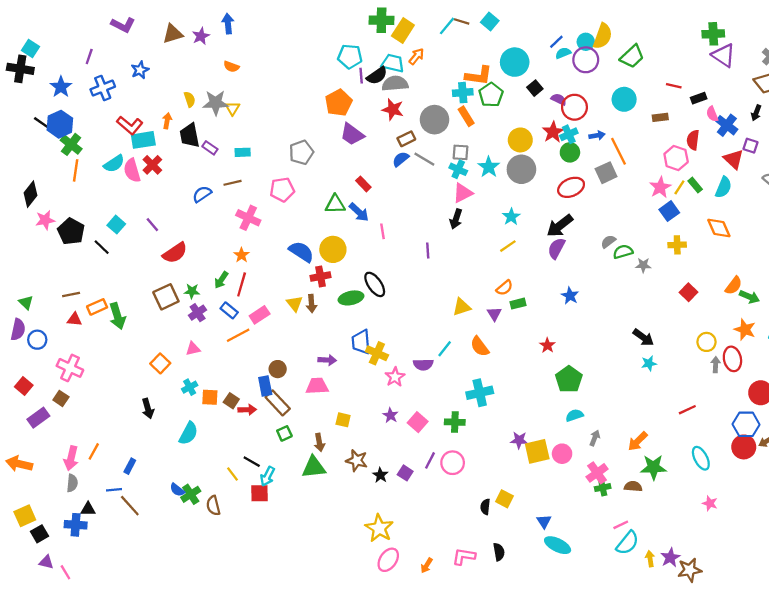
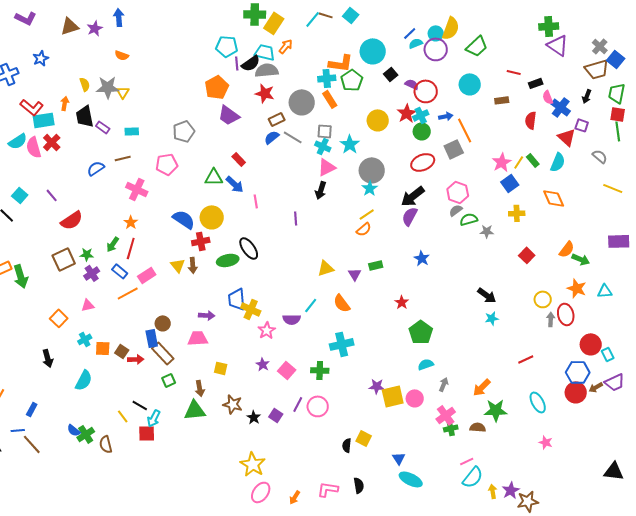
pink hexagon: (676, 158) -> (458, 192), moved
gray circle: (521, 169) -> (372, 170), moved
orange semicircle: (504, 288) -> (364, 229), moved

